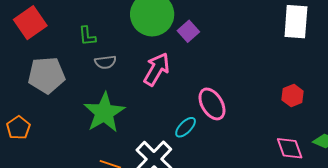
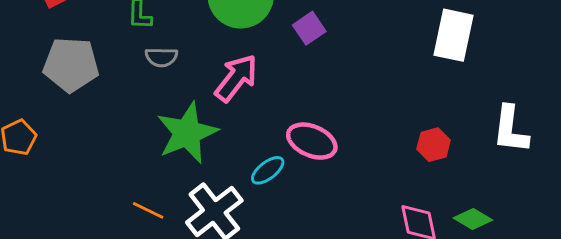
purple square: (188, 31) -> (309, 28), moved
pink ellipse: (212, 104) -> (312, 141), turned -44
green star: (104, 113) -> (187, 133), moved

